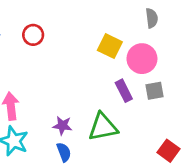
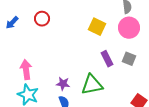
pink circle: (142, 59) -> (129, 28), moved
gray square: (155, 91) -> (129, 59), turned 32

